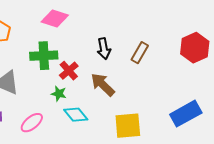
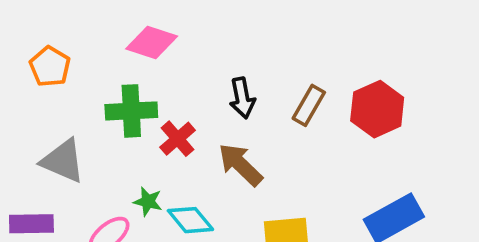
red hexagon: (195, 48) -> (377, 109), moved
green star: (59, 94) -> (148, 202), moved

